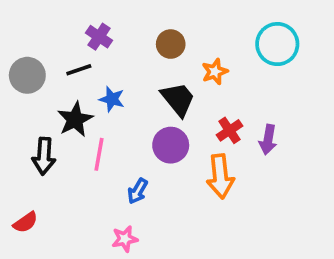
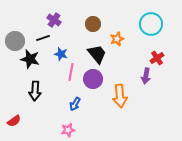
black star: (75, 119) -> (30, 59), moved, turned -30
red cross: (229, 130) -> (157, 58), moved
pink line: (99, 154) -> (71, 72), moved
black arrow: (44, 156) -> (35, 91), moved

